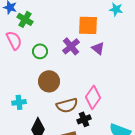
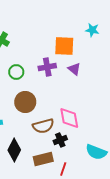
purple cross: (71, 46) -> (47, 67), turned 30
pink diamond: (93, 97) -> (69, 118), turned -45

